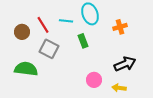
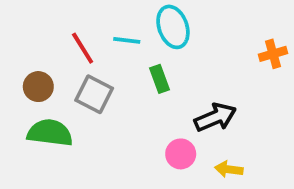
orange cross: (120, 27) -> (273, 54), moved
brown circle: (22, 32) -> (38, 87), moved
black arrow: (125, 64) -> (215, 117), moved

